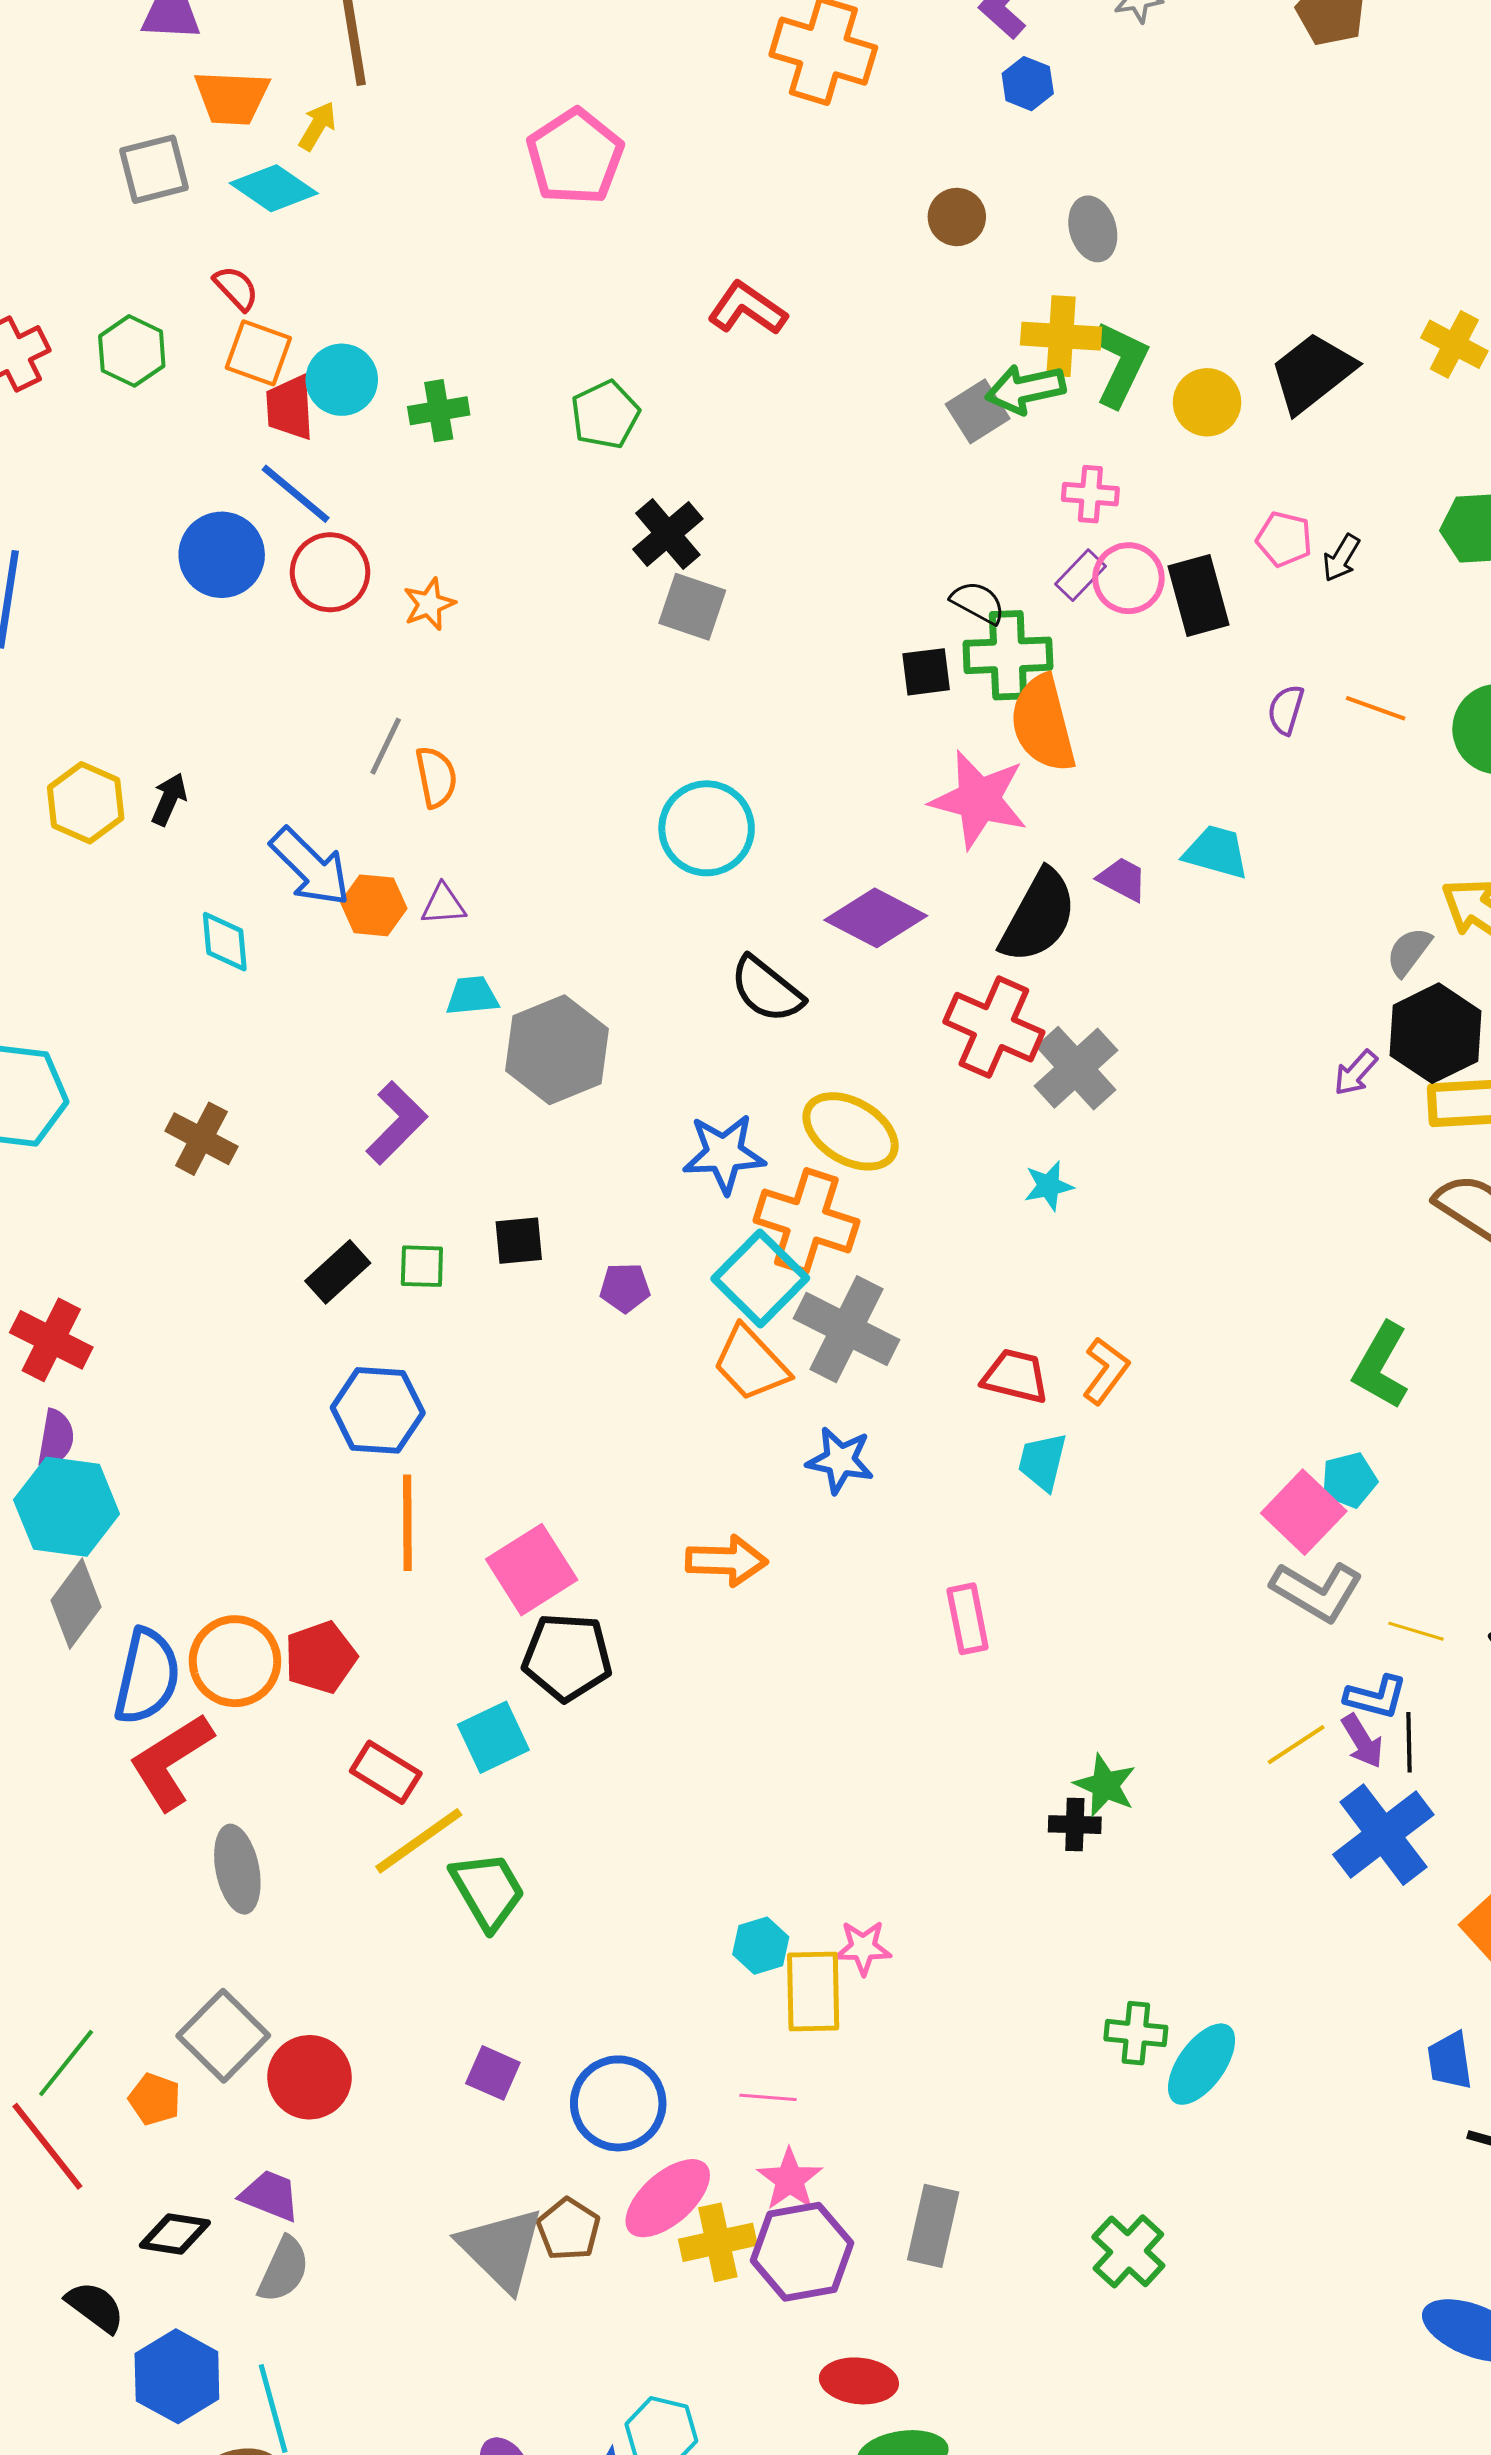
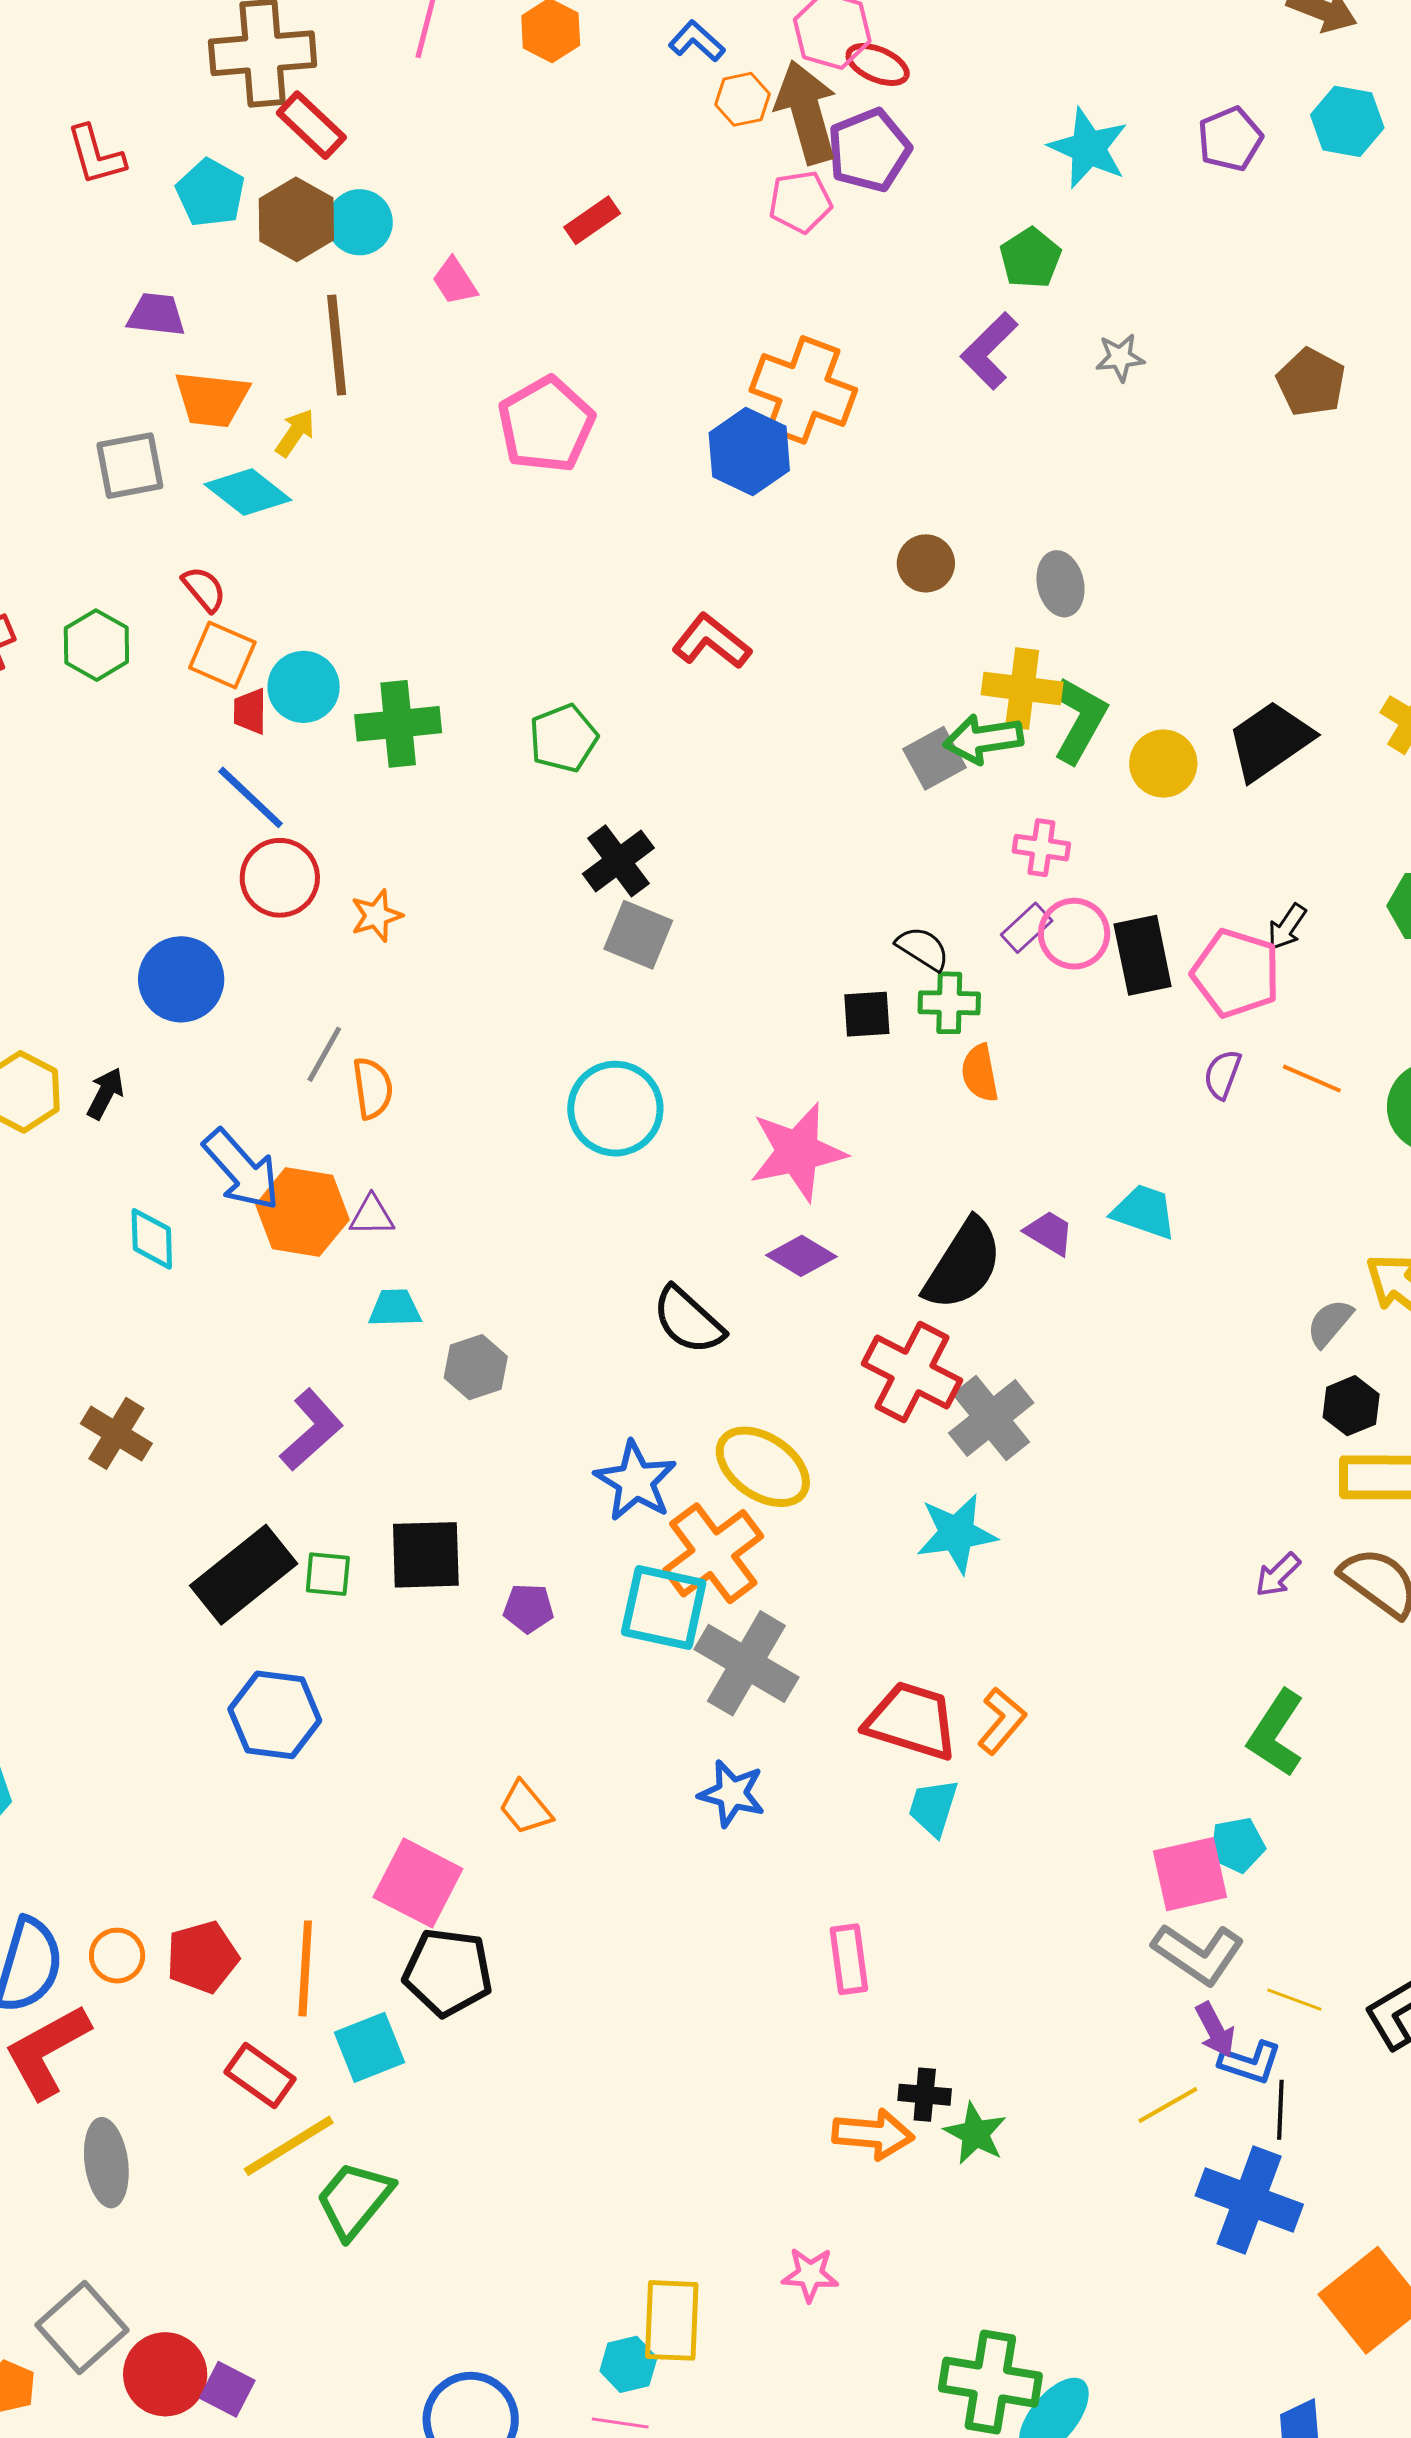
blue hexagon: (1028, 84) -> (749, 452), moved, size x1.6
pink pentagon: (575, 157) -> (546, 425), moved
red trapezoid: (290, 408) -> (250, 711), size x0.7
green cross: (439, 411) -> (398, 724), size x1.4
pink pentagon: (1284, 539) -> (1236, 973), moved, size x1.6
blue circle: (222, 555) -> (181, 979), moved
green cross: (1008, 655) -> (949, 1003), size x0.7
orange semicircle: (1043, 724) -> (980, 1073), size x0.6
pink star: (979, 800) -> (798, 1152), moved, turned -30
cyan circle: (707, 828) -> (615, 1109), moved
orange hexagon: (374, 905) -> (302, 1212), size x1.4
purple diamond: (876, 918) -> (801, 1256), size x0.7
black hexagon: (1435, 1033) -> (1351, 1406), size x0.6
gray hexagon: (557, 1050) -> (476, 1367), size x0.6
purple arrow: (1356, 1073) -> (1278, 1575), moved
blue star: (724, 1154) -> (635, 1481), turned 30
cyan star: (1049, 1186) -> (957, 1533), size x1.6
orange cross: (806, 1221) -> (713, 1553), turned 32
black square: (519, 1241) -> (426, 1555), size x1.5
black rectangle: (338, 1272) -> (244, 1575), size x1.6
cyan square: (760, 1278) -> (664, 1608), turned -36
orange trapezoid: (751, 1364) -> (525, 1808), moved, size x0.7
red trapezoid: (1015, 1376) -> (912, 1721), size x1.4
pink square: (1304, 1512) -> (1190, 1874), turned 30
orange line: (407, 1523) -> (305, 1968), moved
orange arrow: (727, 1561) -> (873, 2134), moved
pink square: (532, 1570) -> (418, 1883), turned -34
orange circle: (235, 1661) -> (117, 1956), size x0.6
purple arrow: (1362, 1741) -> (1215, 2030), moved
black cross: (1075, 1825) -> (925, 2095), moved
blue cross: (1383, 1835) -> (1249, 2200), turned -36
green trapezoid: (488, 1891) -> (354, 2200), turned -114
cyan hexagon: (761, 1946) -> (628, 2364), moved
pink star: (863, 1948) -> (810, 2274), moved
green cross: (1136, 2033) -> (990, 2382), size x1.6
purple square: (493, 2073) -> (227, 2389), moved

